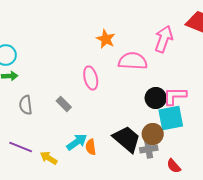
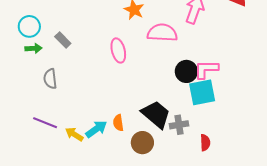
gray rectangle: (64, 104) -> (63, 40), moved
brown circle: (153, 134) -> (142, 143), moved
cyan arrow: (77, 142) -> (96, 129), moved
red semicircle: (174, 166) -> (205, 143), turned -140

